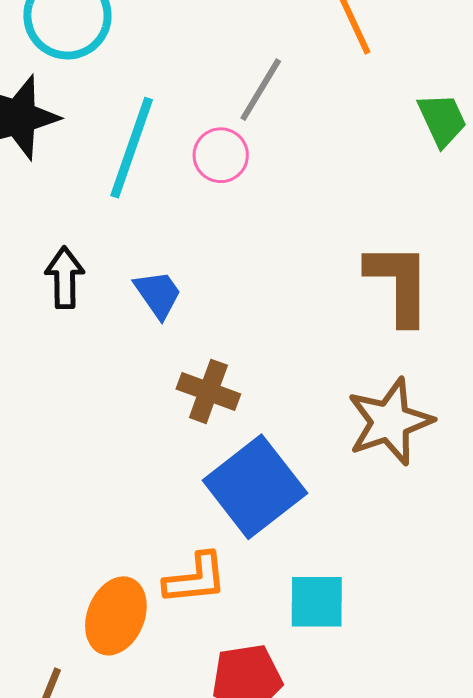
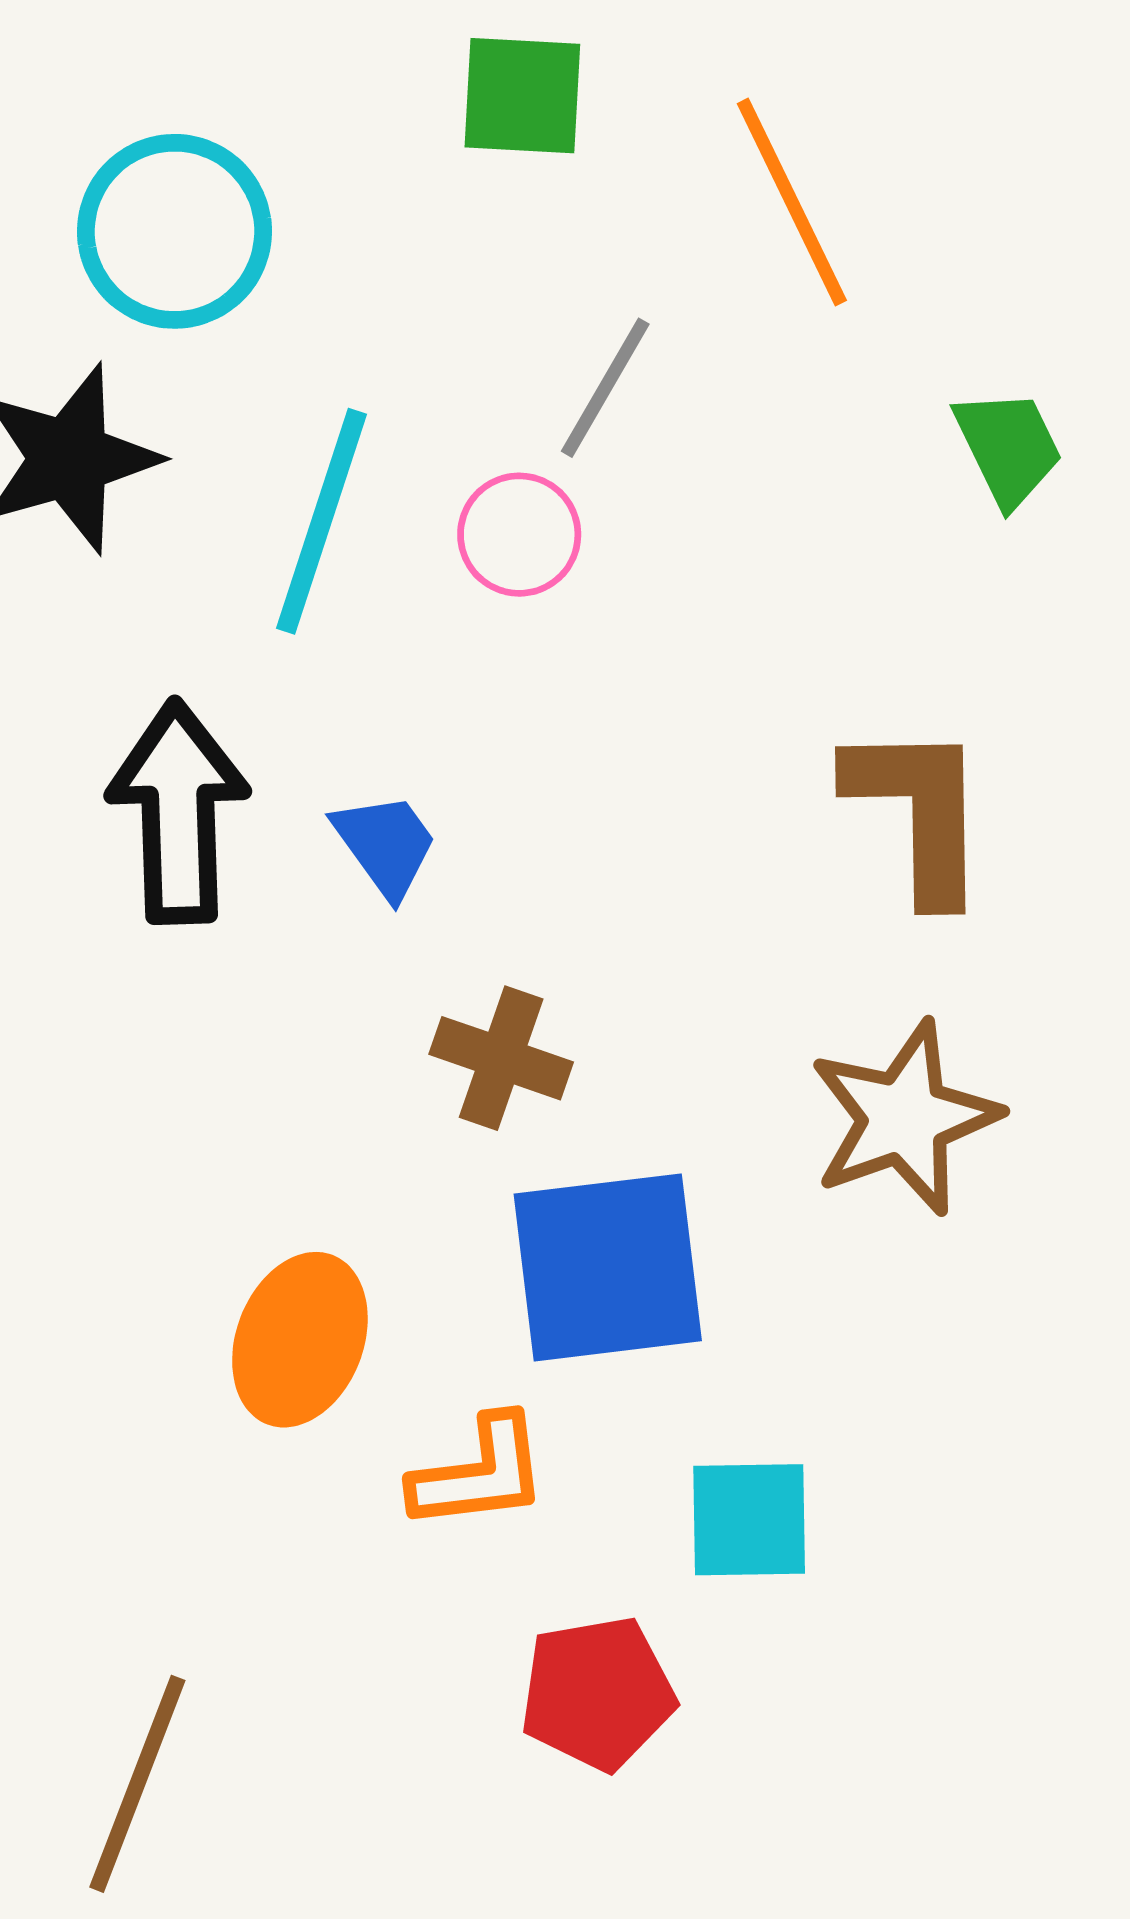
black arrow: (65, 278) -> (178, 812), size x1.6
blue square: (255, 487) -> (608, 1267), turned 32
orange ellipse: (116, 616) -> (300, 1340), moved

